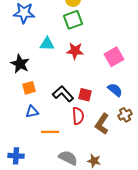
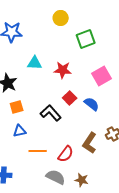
green square: (73, 20) -> (86, 39), moved
blue semicircle: (115, 90) -> (92, 104), moved
red square: (85, 95) -> (70, 98), moved, turned 32
red semicircle: (78, 116) -> (66, 154), moved, turned 42

